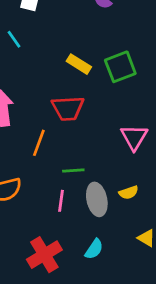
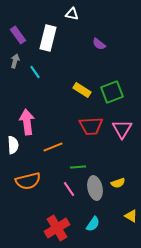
red trapezoid: (68, 108) -> (91, 126), moved
pink triangle: (134, 137) -> (122, 129), moved
orange line: (39, 143) -> (53, 147), turned 48
pink line: (61, 201) -> (69, 189), turned -42

